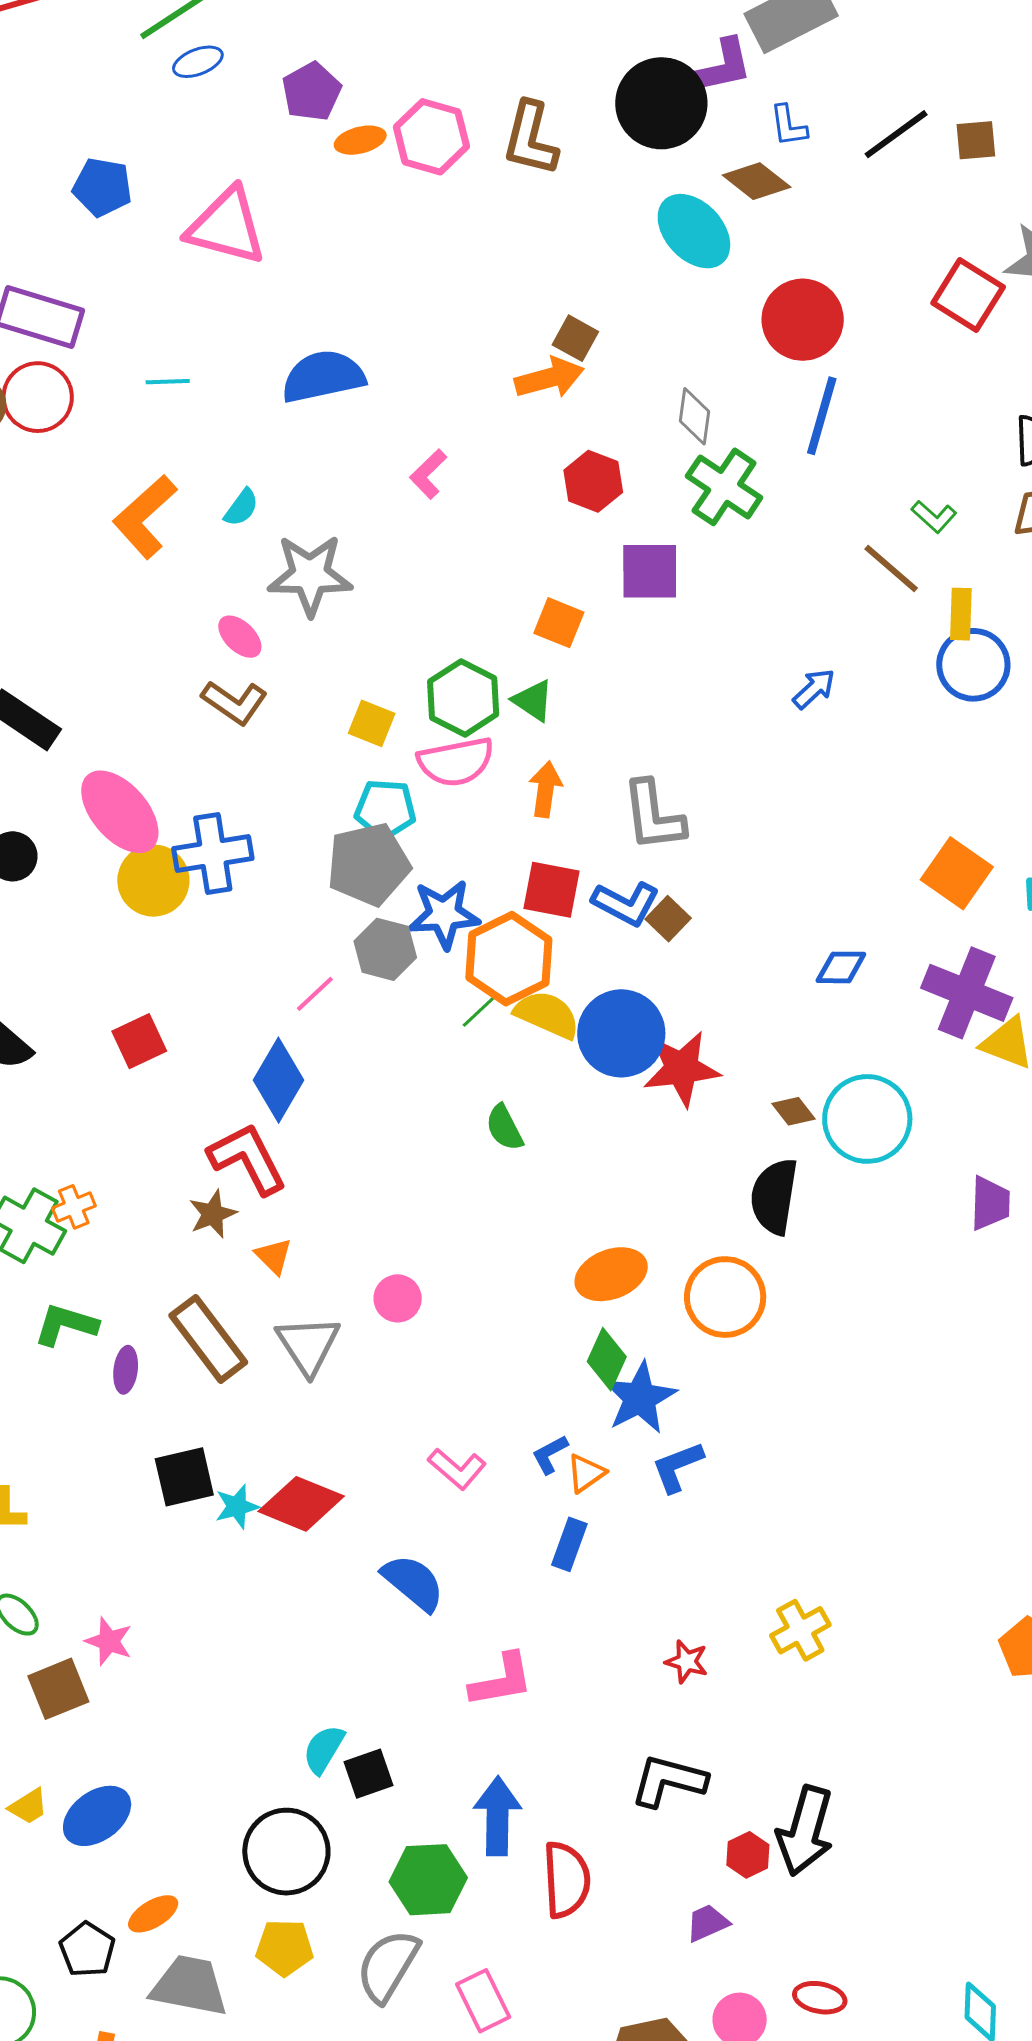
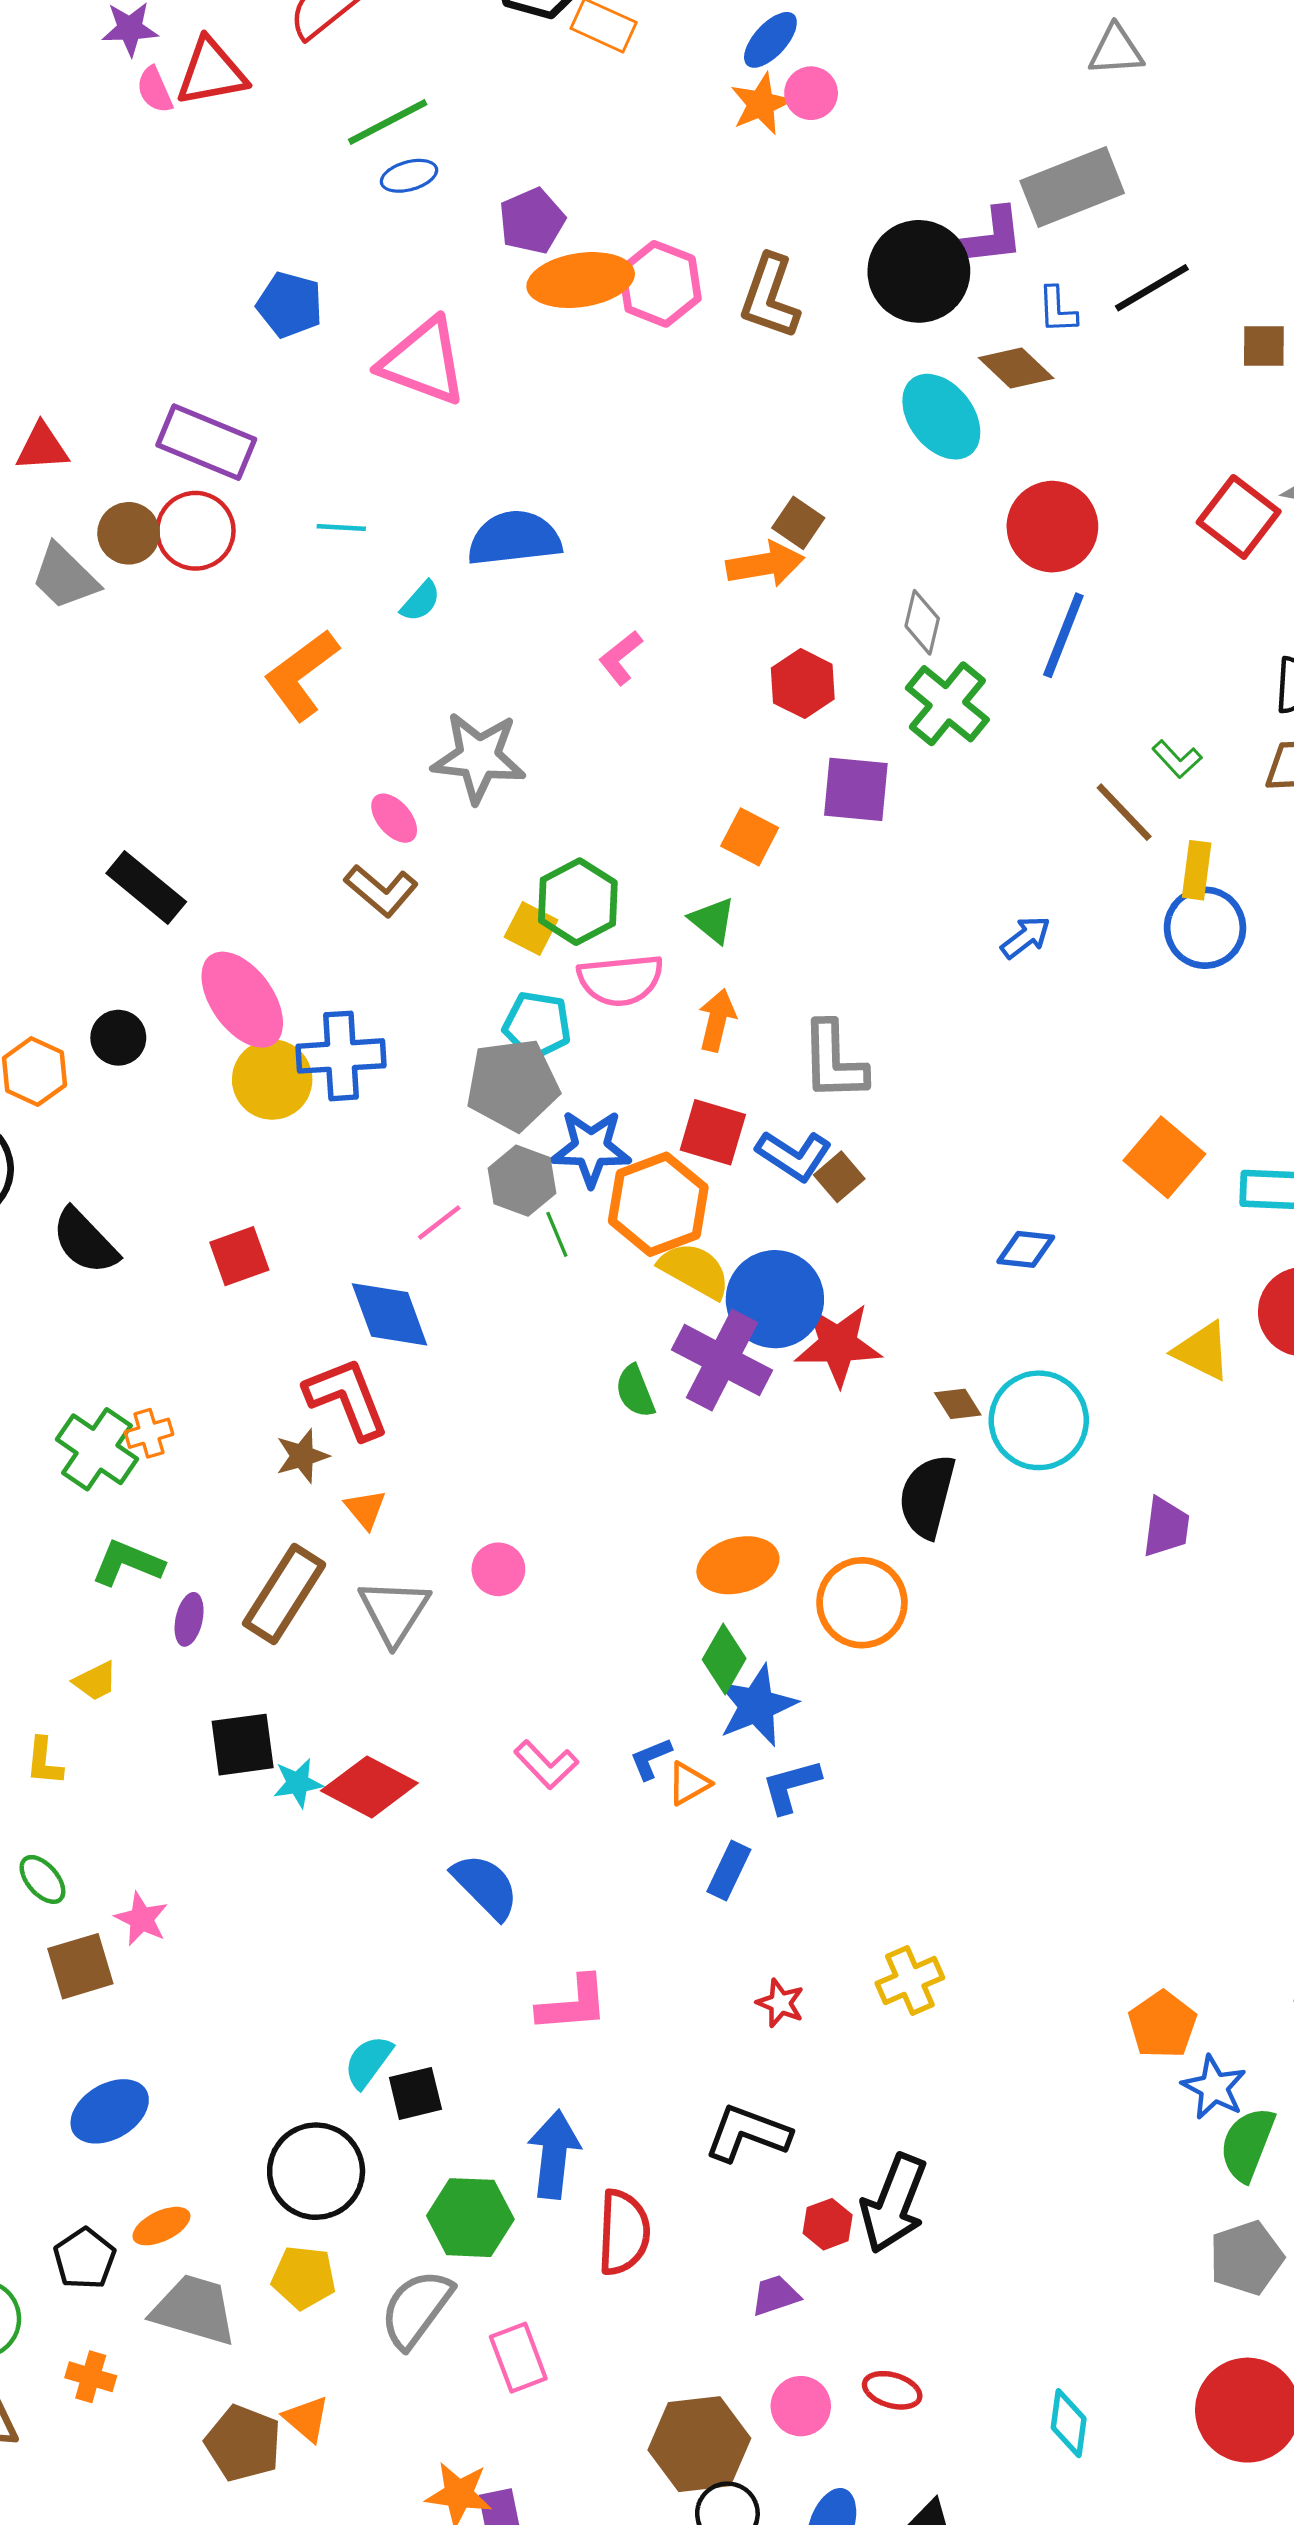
black line: (896, 134) -> (1152, 288), moved
orange ellipse: (360, 140) -> (581, 280), size x1.8
cyan semicircle: (241, 508) -> (421, 601), moved
green hexagon: (463, 698) -> (578, 902), moved
purple cross: (967, 993) -> (722, 1360), moved
green line: (479, 1011) -> (557, 1234), moved, turned -75
blue diamond: (278, 1080) -> (390, 1314), turned -56
brown rectangle: (208, 1339) -> (284, 1594), turned 64
blue rectangle: (569, 1544) -> (729, 1870), moved
yellow trapezoid: (28, 1806) -> (95, 1681), moved

